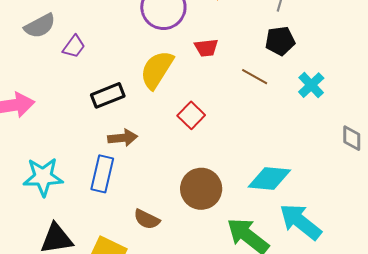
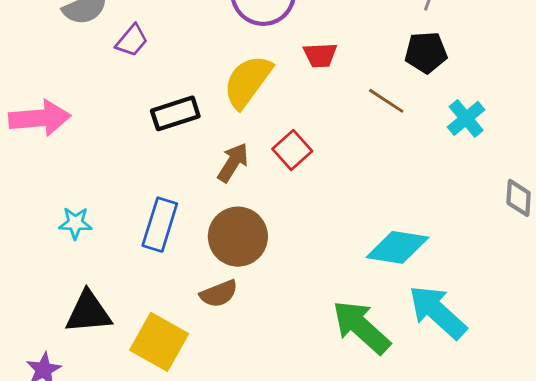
brown arrow: (123, 138) -> (233, 163), moved, turned -56
cyan star: (43, 177) -> (75, 223), size x0.6
brown circle: (201, 189) -> (238, 237), moved
brown semicircle: (147, 219) -> (219, 294), turned -52

